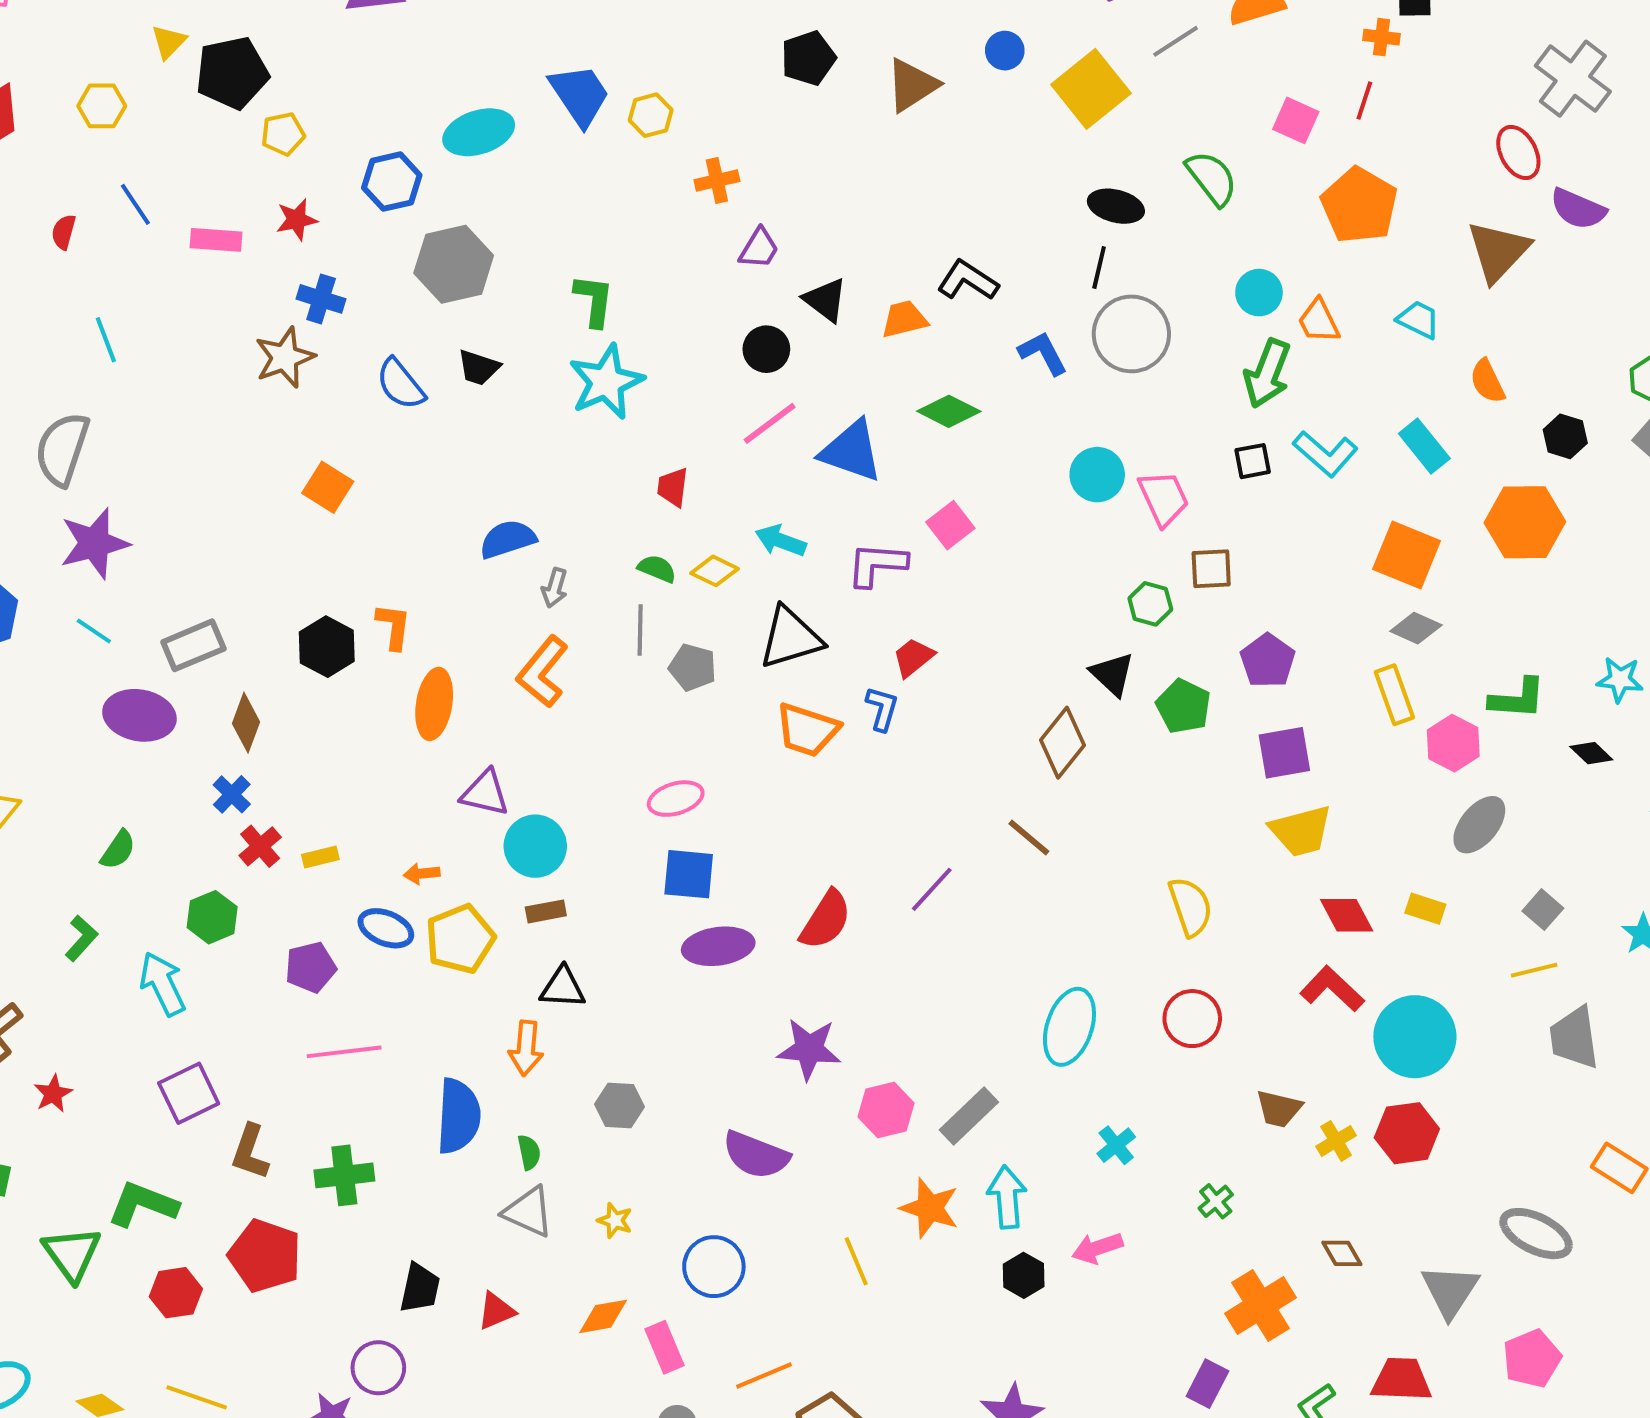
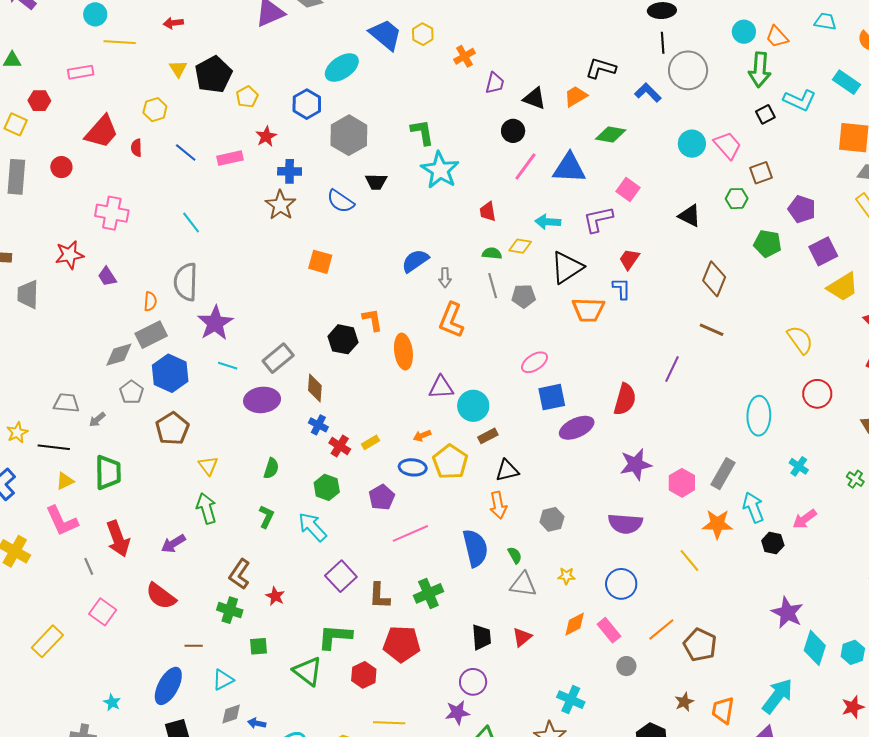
red semicircle: (64, 232) -> (136, 148), moved
black triangle: (1112, 674) -> (690, 216), moved

